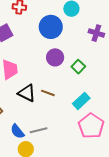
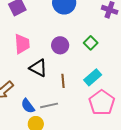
purple circle: (55, 57) -> (60, 45), moved
brown line: (48, 93) -> (63, 81), moved, turned 64

